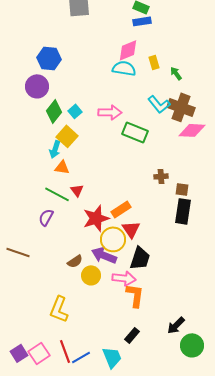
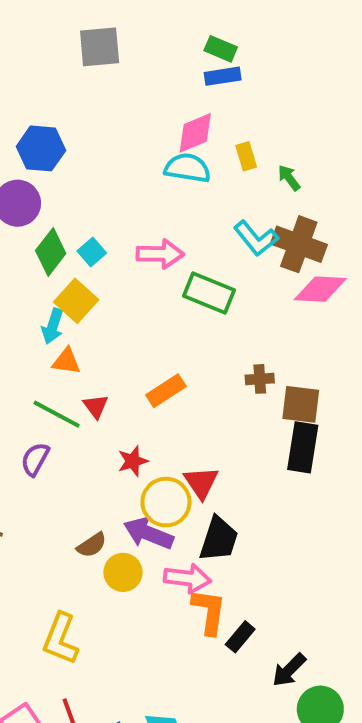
brown square: (182, 189) -> (301, 404), size x1.5
orange rectangle: (121, 209) -> (166, 391), moved
red star: (96, 218) -> (133, 461), size x0.6
black rectangle: (132, 335) -> (240, 637), moved

